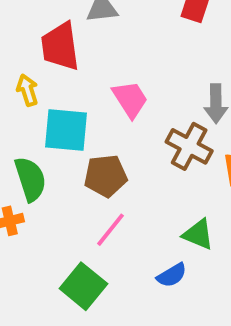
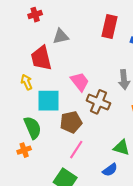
brown cross: (189, 146) -> (98, 102), moved

